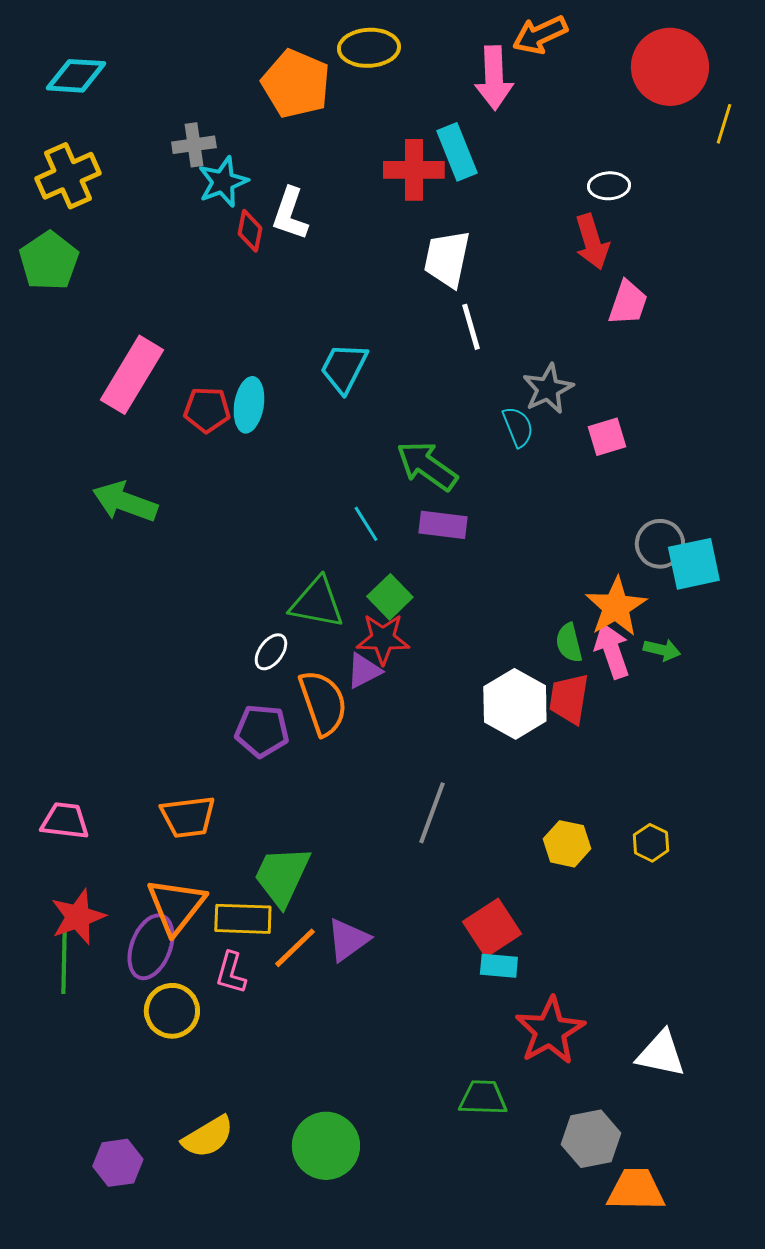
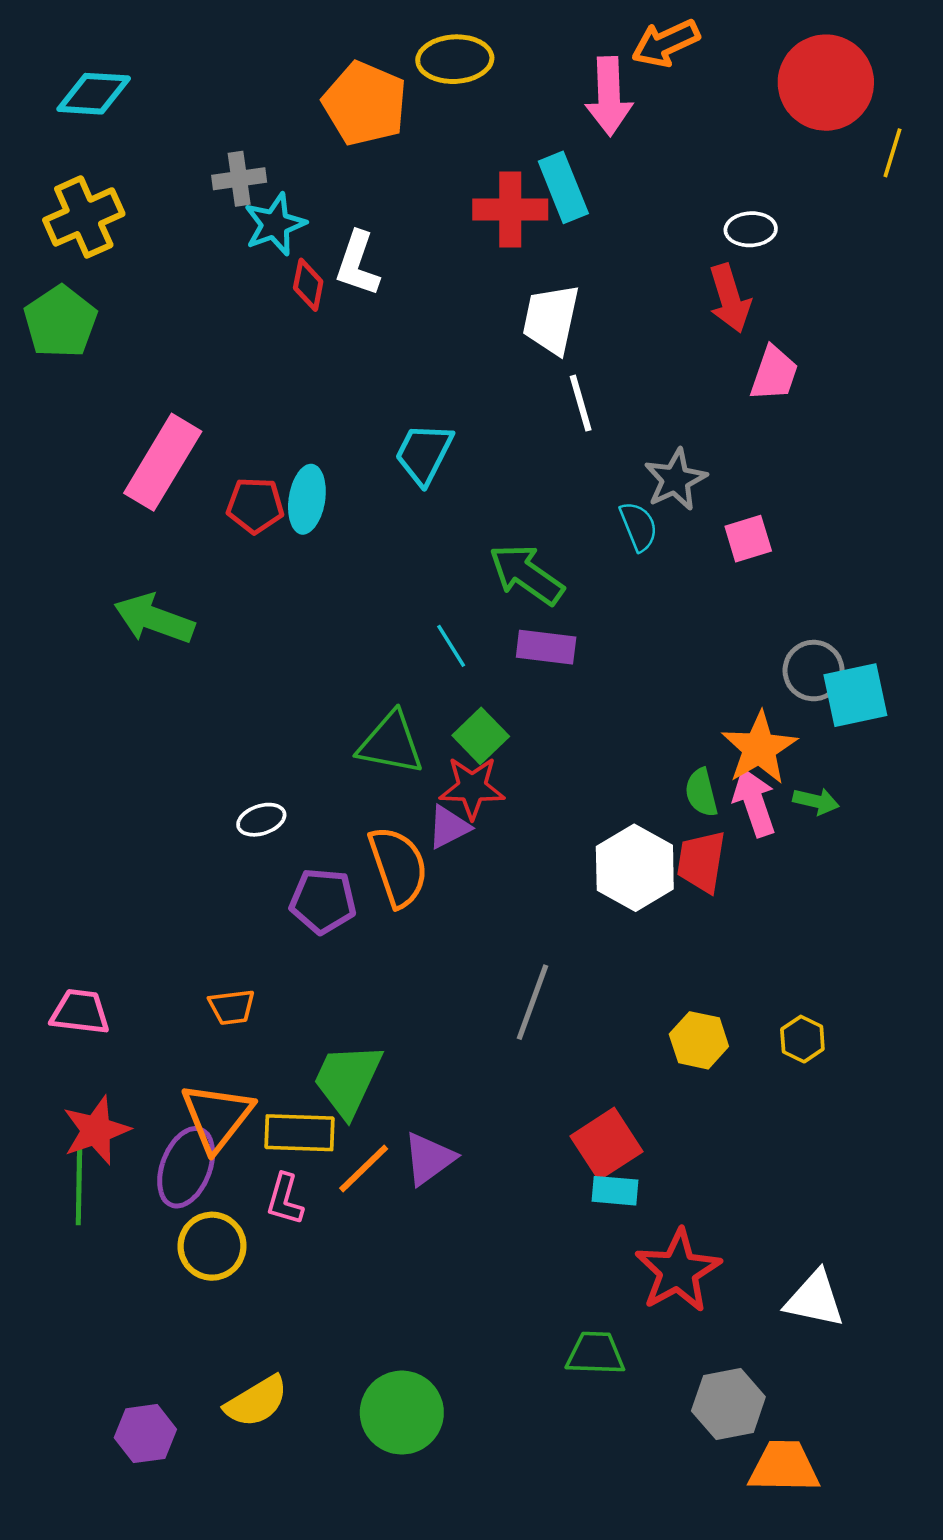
white ellipse: (271, 652) -> (261, 820), moved, turned 36
orange trapezoid: (188, 817) -> (232, 1007), size x0.7

